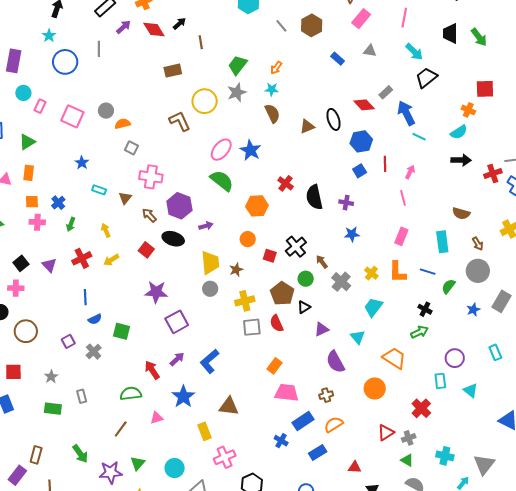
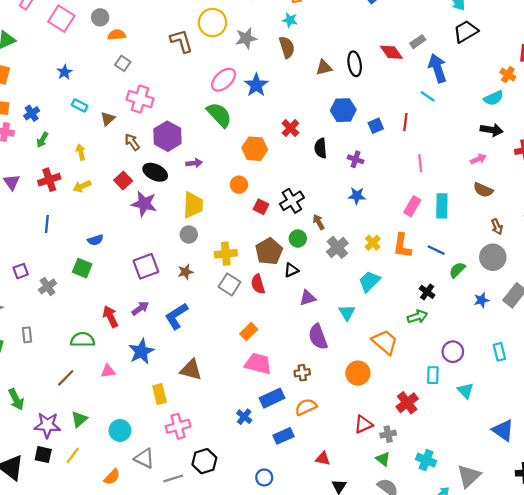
gray star: (237, 92) -> (246, 38), moved
cyan line: (419, 137) -> (428, 96), moved
blue hexagon: (361, 141) -> (343, 110), moved
pink arrow: (410, 172) -> (478, 159), moved, turned 32
black semicircle: (314, 197) -> (321, 148), size x0.7
cyan rectangle: (442, 242) -> (442, 206), moved
brown star: (236, 270) -> (185, 272), moved
purple star: (156, 292) -> (144, 204), moved
blue semicircle: (95, 319) -> (95, 240), moved
gray square: (252, 327) -> (230, 284), turned 30

